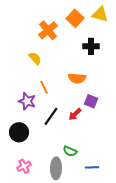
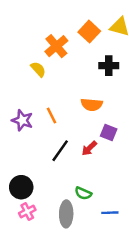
yellow semicircle: (35, 58) -> (38, 69), moved
purple star: (27, 101) -> (22, 120), moved
black circle: (19, 132) -> (21, 187), moved

